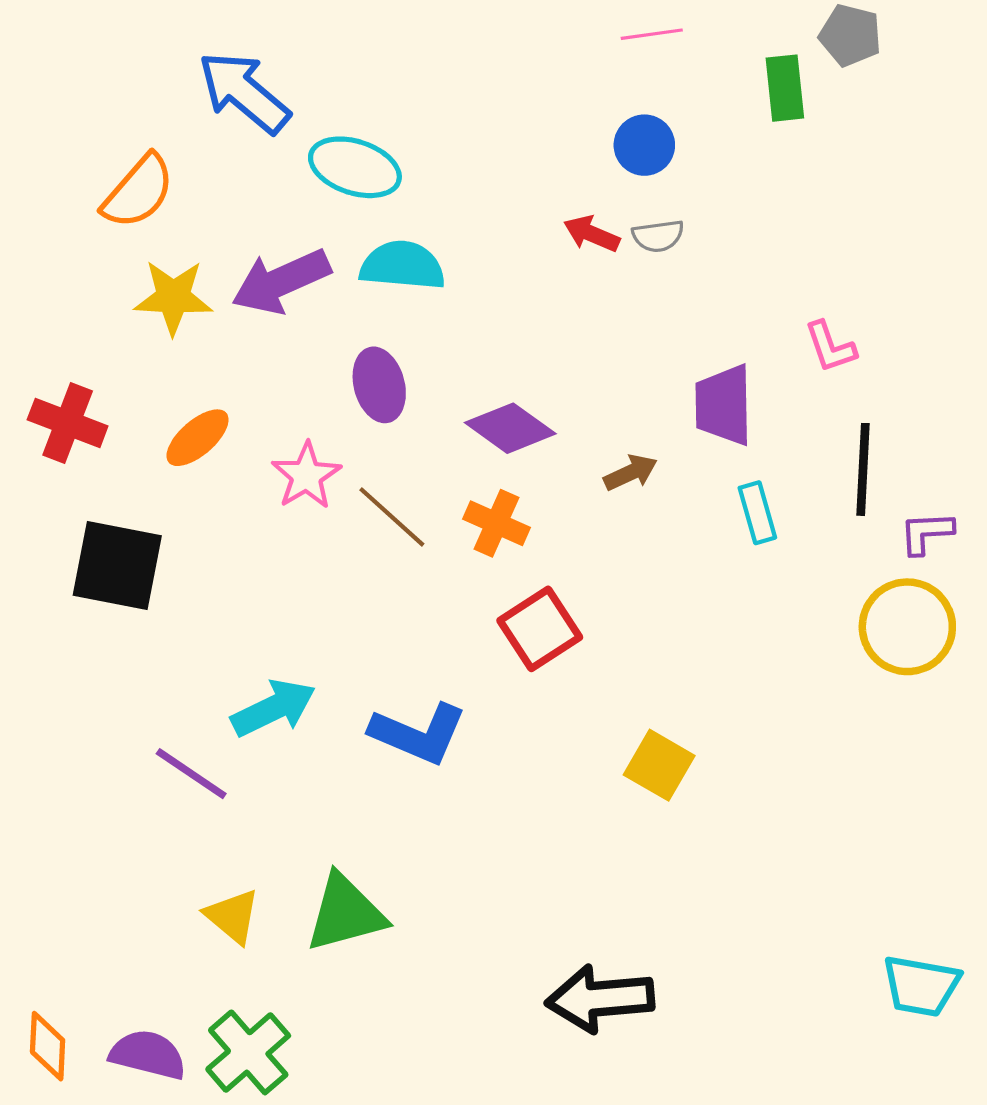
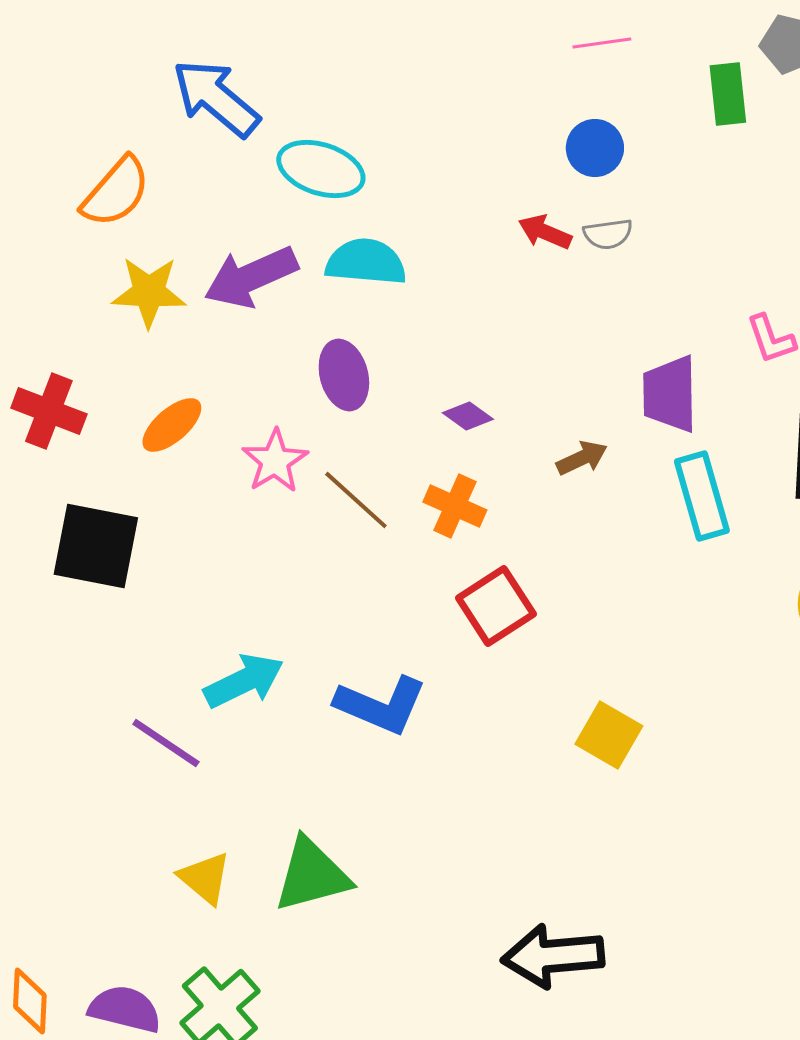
purple diamond: (510, 428) -> (468, 416), size x0.6
cyan rectangle: (757, 513) -> (702, 496), size x1.5

